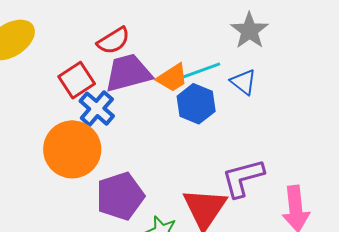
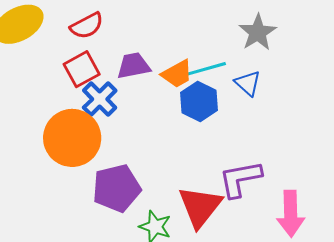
red semicircle: (113, 41) -> (87, 26), moved
purple trapezoid: (128, 73) -> (134, 66), size x0.7

